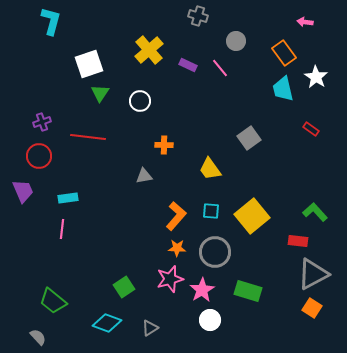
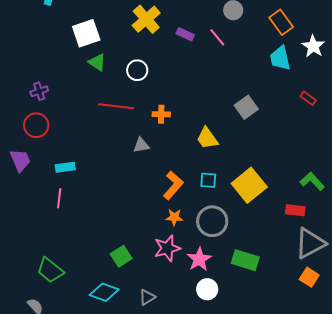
green triangle: (100, 93) -> (97, 62), turned -30
red line: (88, 137) -> (116, 106), moved

